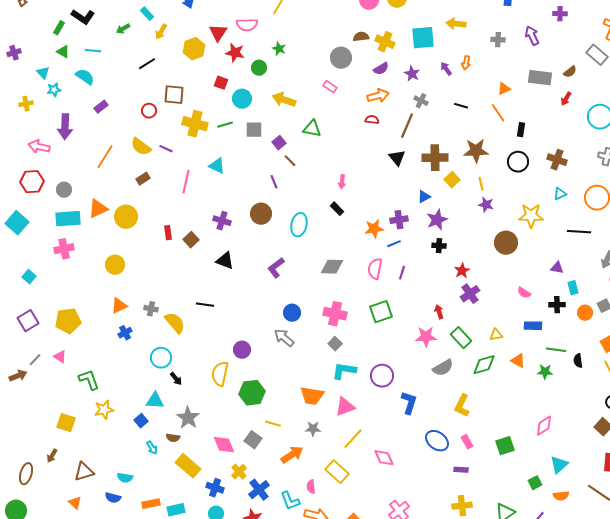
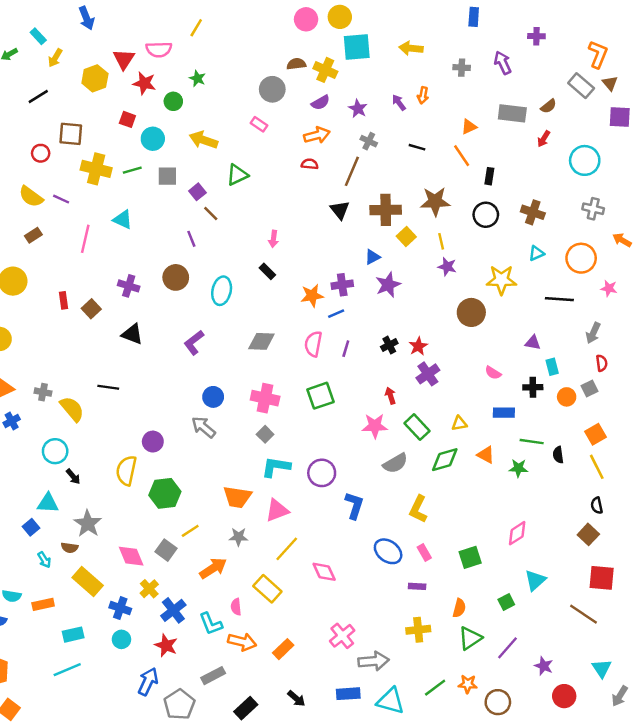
cyan square: (423, 38) -> (357, 47), moved
green triangle: (312, 129) -> (237, 175), turned -36
black cross: (439, 246) -> (389, 345), moved, turned -32
yellow line: (273, 424) -> (190, 531), turned -49
orange semicircle: (561, 496) -> (459, 608), moved, turned -70
orange rectangle: (151, 504) -> (43, 604), moved

